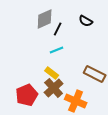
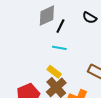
cyan line: (57, 50) -> (59, 48), turned 32

